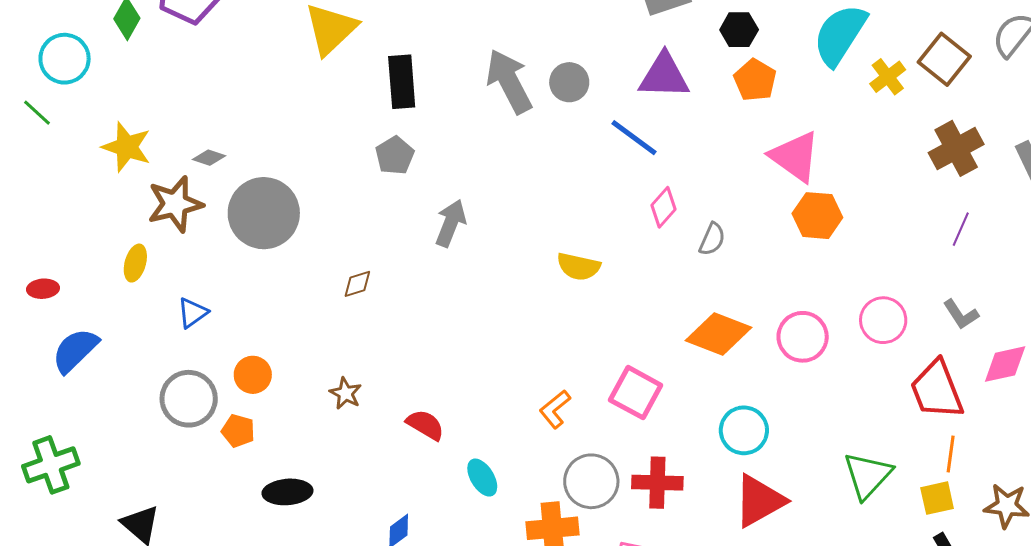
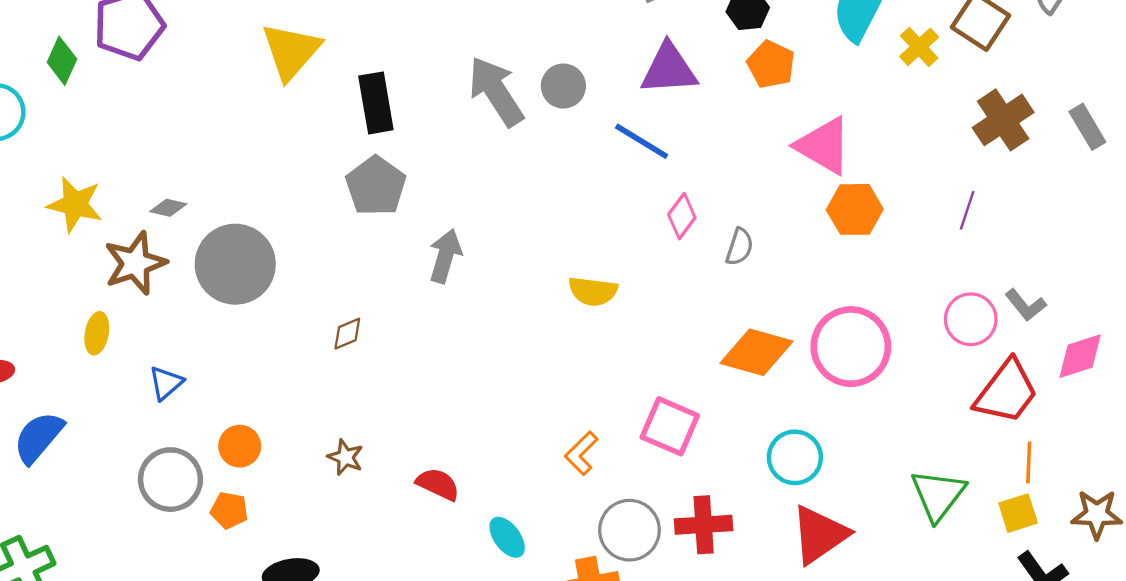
gray pentagon: (395, 155) -> (376, 186), size x1.4
purple line: (961, 229) -> (967, 210), moved
pink circle: (883, 320) -> (971, 319), moved
pink circle: (803, 337) -> (851, 347), size x1.4
red trapezoid: (937, 390) -> (1006, 392), turned -116

